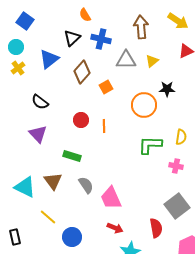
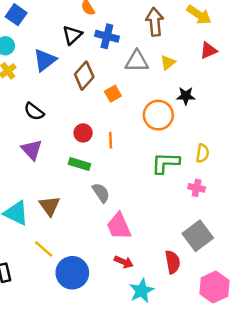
green rectangle: (72, 156) -> (79, 164), moved
gray semicircle: (86, 185) -> (101, 193), moved
blue circle: (72, 237) -> (72, 273), size x1.4

